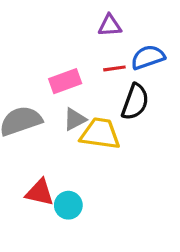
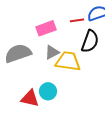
cyan circle: (68, 205) -> (48, 91), moved

